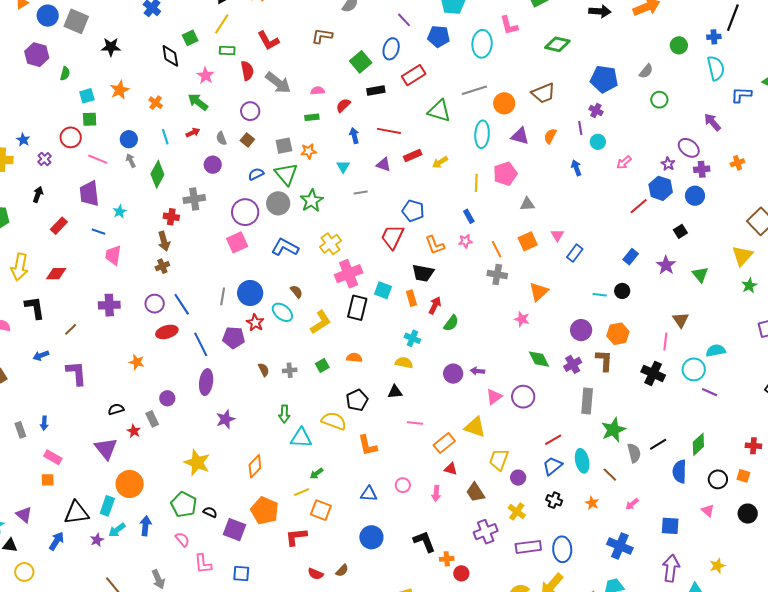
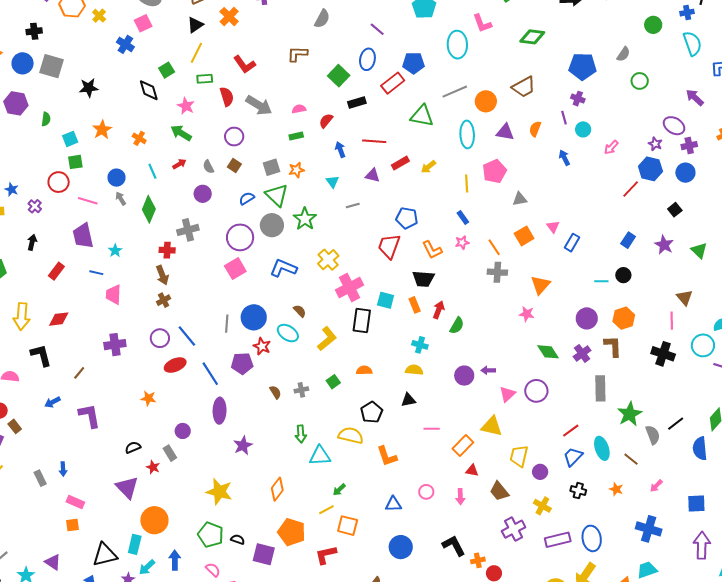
blue pentagon: (439, 36) -> (414, 63), moved

